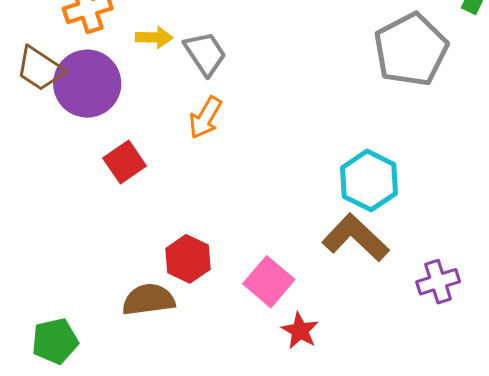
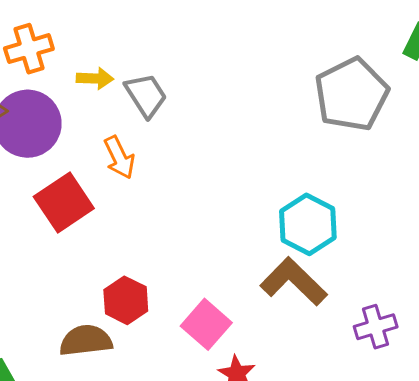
orange arrow: (205, 118) -> (119, 157), moved, turned -57
red square: (125, 162) -> (64, 203), size x1.4

